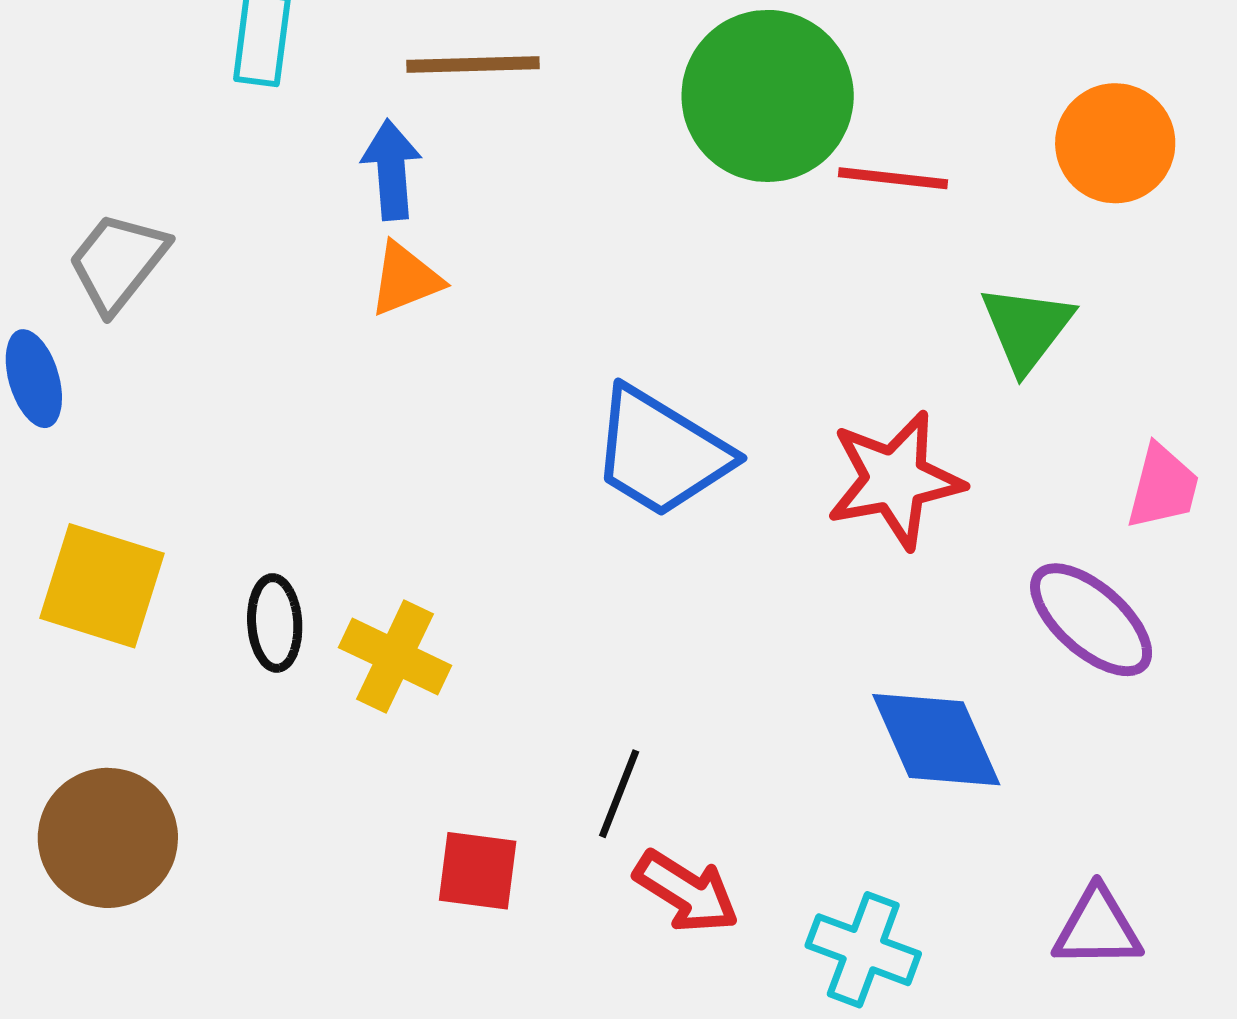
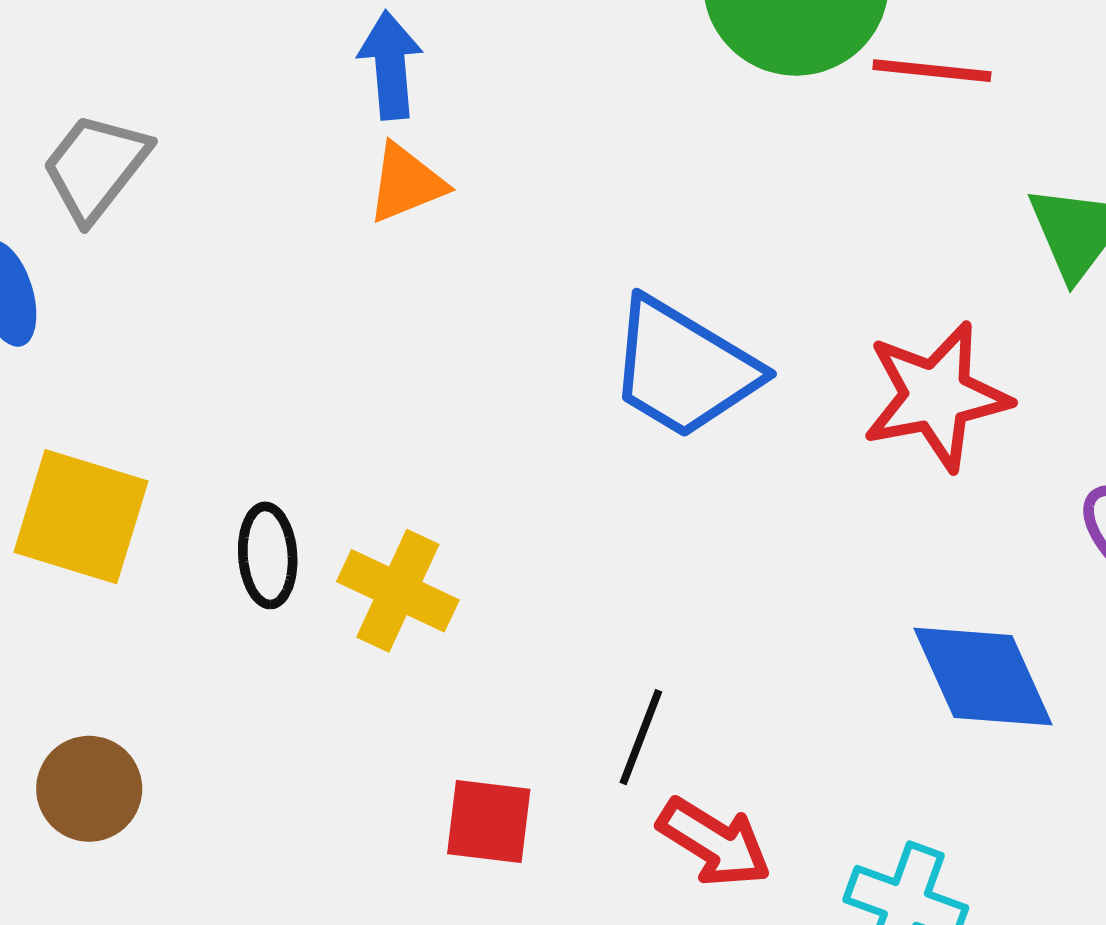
brown circle: (108, 838) -> (89, 789), size x0.7

